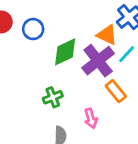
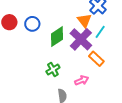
orange triangle: (107, 35) -> (84, 20), turned 35
pink arrow: (91, 118) -> (82, 80), turned -88

